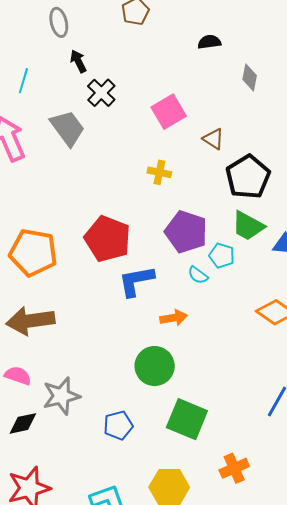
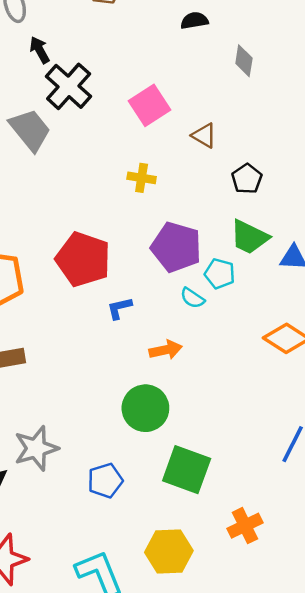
black cross: (101, 93) -> (69, 86), size x1.4
black pentagon: (248, 177) -> (247, 179), size x0.6
blue L-shape: (136, 281) -> (119, 308), size x0.6

